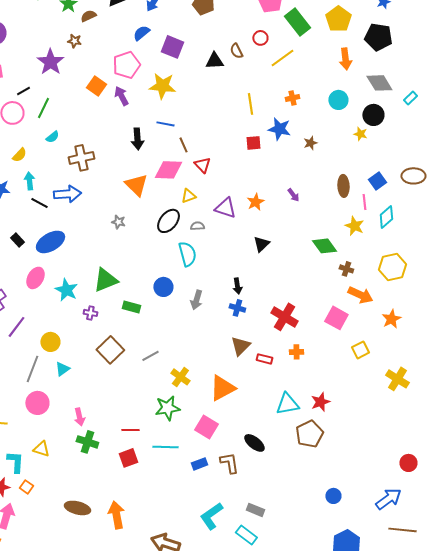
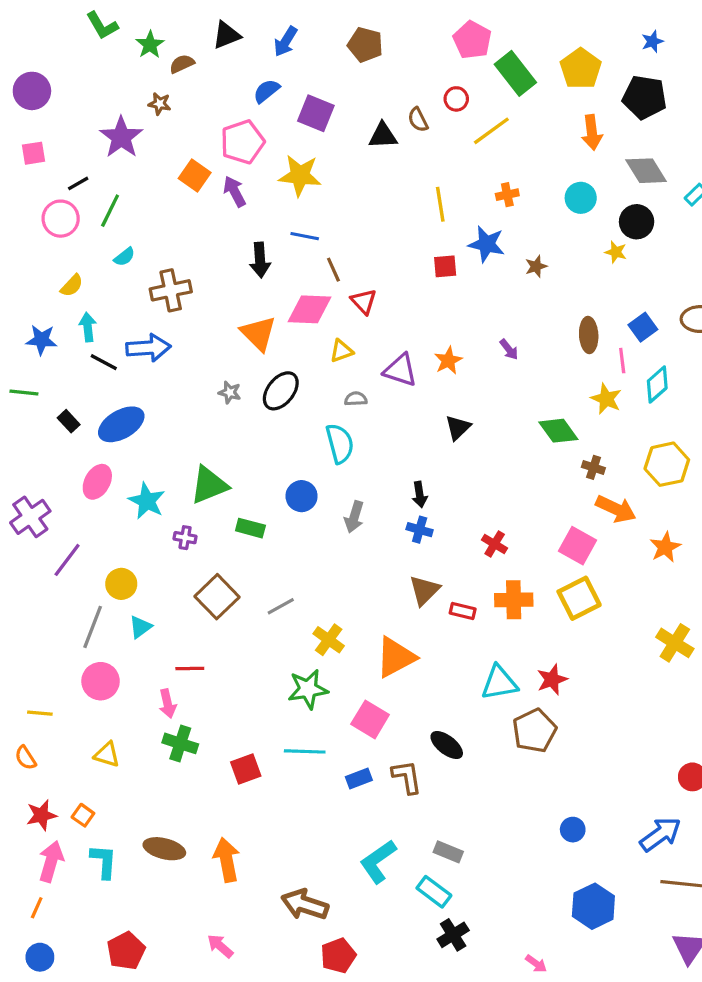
black ellipse: (168, 221) -> (281, 391), moved
red cross: (284, 317) -> (495, 544), size x0.6
yellow square: (360, 350) -> (579, 598), moved, size x1.5
orange cross: (296, 352) -> (514, 600), size x1.6
red line: (130, 430) -> (190, 668), moved
cyan L-shape: (15, 462) -> (104, 861), moved

